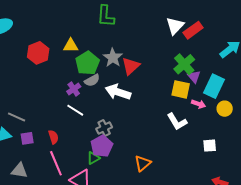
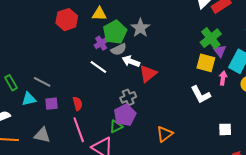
red triangle: (131, 66) -> (148, 74), moved
purple cross: (74, 89) -> (101, 43), moved
white arrow: (118, 92) -> (131, 61), moved, size x0.7
pink arrow: (198, 104) -> (223, 78), turned -104
white line: (75, 110) -> (98, 67), moved
white square: (210, 146) -> (225, 129), moved

